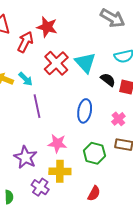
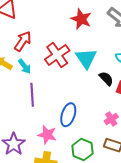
red star: (47, 27) -> (81, 19), moved
red arrow: (25, 42) -> (23, 41), moved
blue ellipse: (85, 111) -> (68, 115), moved

